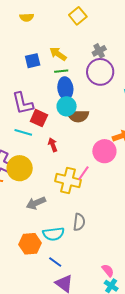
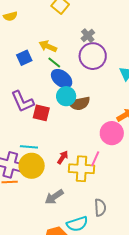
green line: (61, 71) -> (54, 63), turned 56
blue ellipse: (65, 88) -> (62, 79), turned -35
cyan line: (23, 132) -> (29, 147), moved
red arrow: (53, 145) -> (63, 157), moved, turned 64

